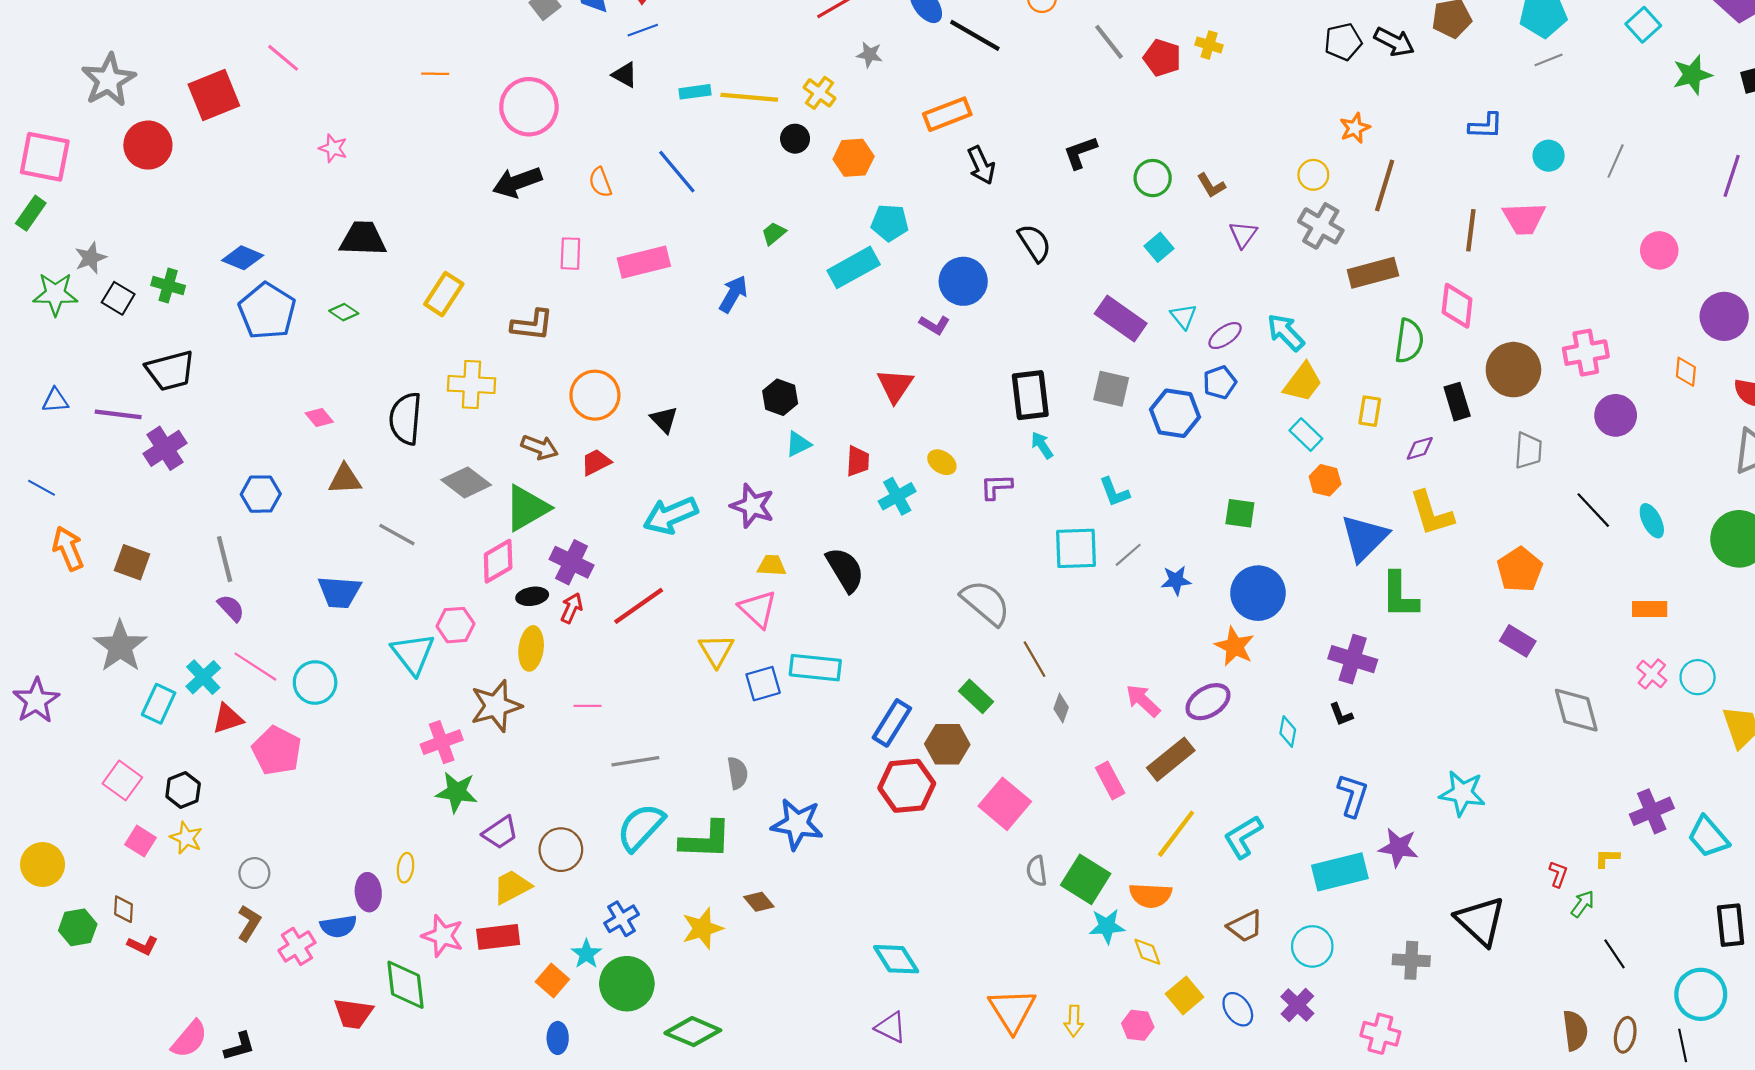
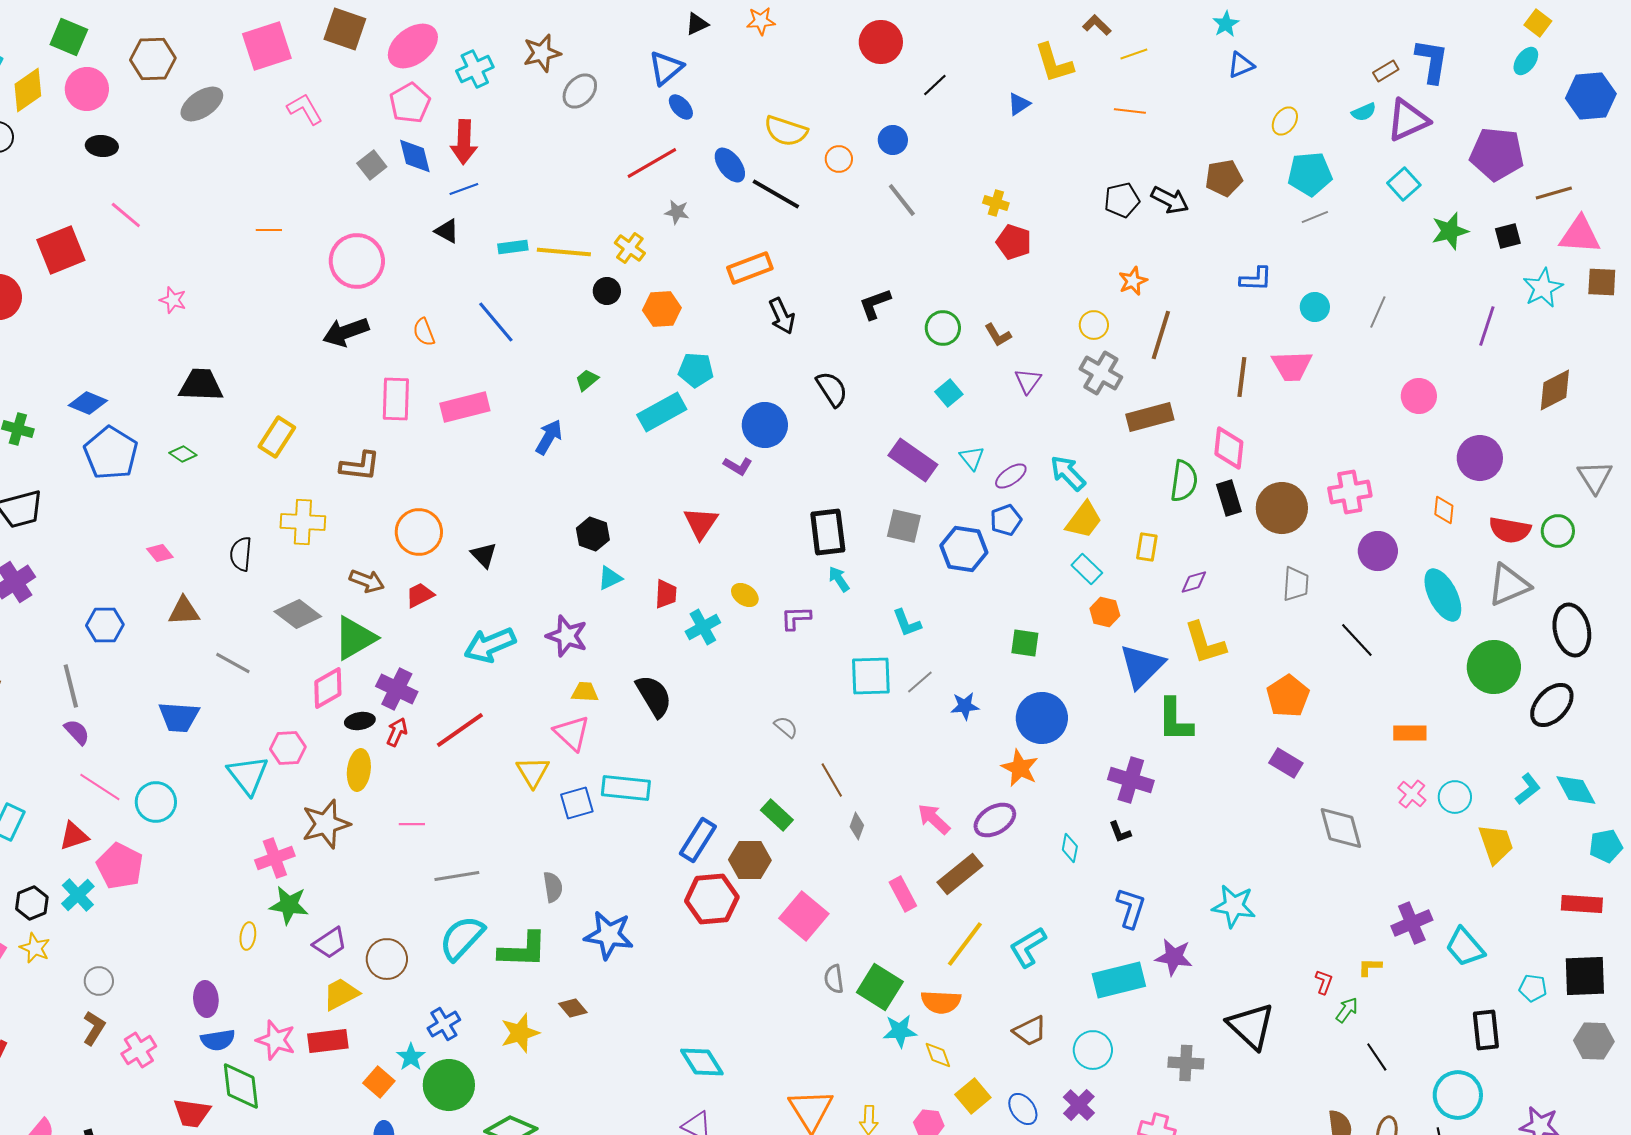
red pentagon: (1162, 58) -> (1014, 242), moved
pink rectangle: (570, 254) -> (396, 399), size x1.4
black rectangle: (1457, 402) -> (1229, 498), moved
black semicircle: (405, 419) -> (241, 554), size x0.7
cyan ellipse: (1652, 521) -> (1443, 595), moved, size x1.6
gray semicircle: (986, 603) -> (786, 727), size x0.5
cyan cross: (203, 677) -> (78, 895), moved
yellow ellipse: (405, 868) -> (248, 936), moved
blue semicircle: (338, 926) -> (218, 1040), moved

